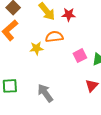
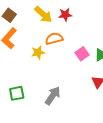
gray arrow: (45, 93) -> (53, 96), turned 78

